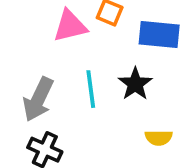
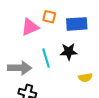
black star: (135, 84) -> (69, 52), turned -30
gray arrow: (38, 99) -> (20, 68), turned -105

